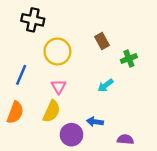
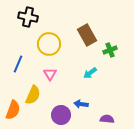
brown rectangle: (102, 41) -> (87, 35), size x1.5
yellow semicircle: (52, 111) -> (33, 95), moved
orange semicircle: (15, 112) -> (13, 110), moved

